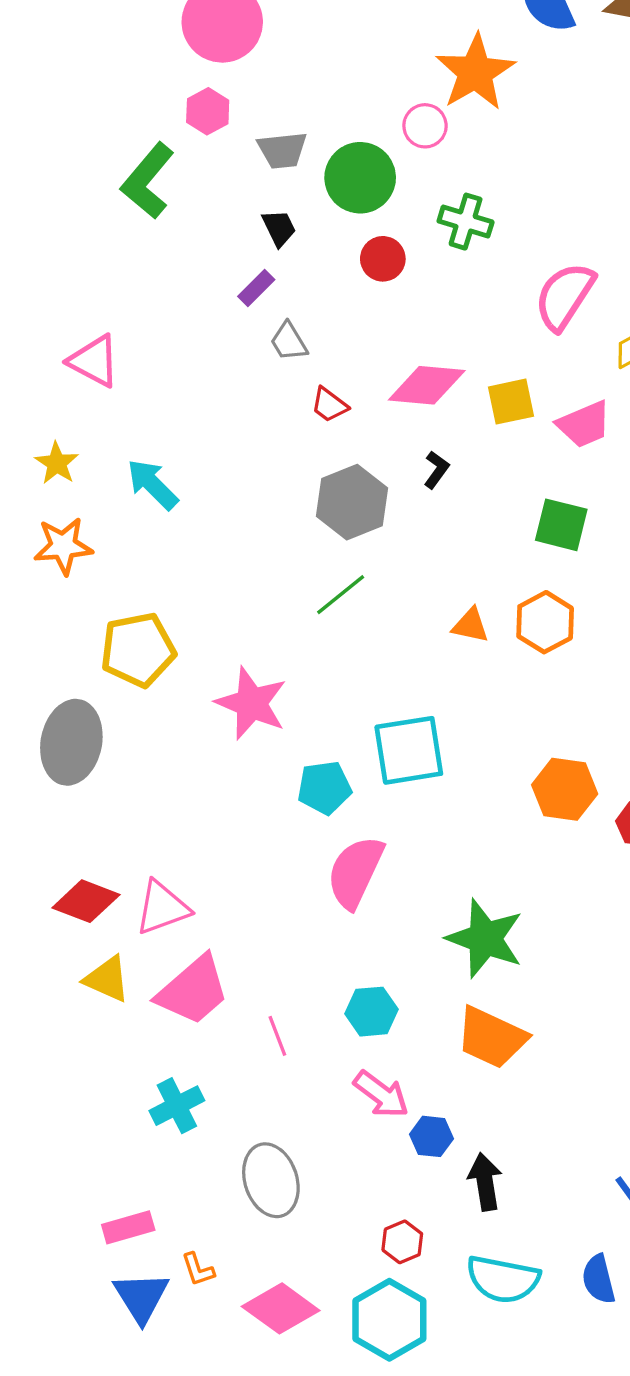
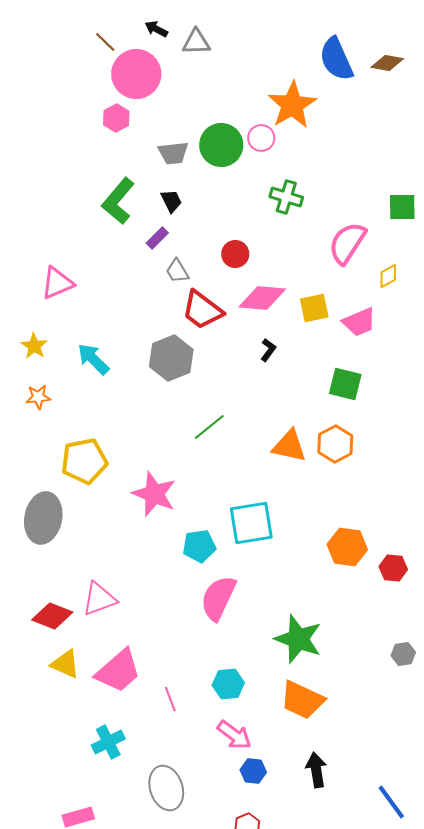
pink hexagon: (208, 111) -> (116, 118), moved
green circle: (360, 178) -> (221, 145), moved
green L-shape: (148, 181) -> (118, 201), moved
red circle: (383, 259) -> (235, 254), moved
pink triangle: (94, 361) -> (57, 283), turned -51
red trapezoid: (329, 405) -> (202, 310), size x1.8
gray hexagon: (352, 502) -> (171, 358), moved
orange star: (63, 546) -> (38, 397), size x0.7
orange triangle: (470, 625) -> (289, 446), size x1.5
pink triangle: (162, 908) -> (99, 599), moved
blue hexagon: (432, 1136) -> (253, 771), moved
black arrow: (485, 1182) -> (316, 770), moved

